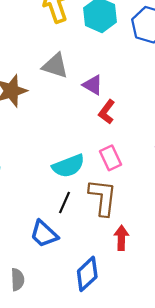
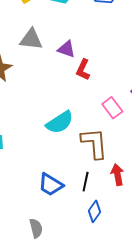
pink rectangle: (111, 158) -> (112, 108), moved
black line: (64, 202) -> (86, 182), moved
blue diamond: (87, 274) -> (95, 211), size x0.7

